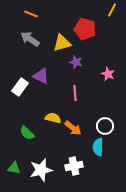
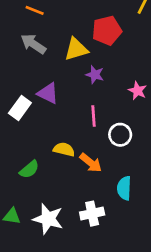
red pentagon: (85, 29) -> (107, 30), turned -30
white circle: (105, 126) -> (120, 135), moved
green semicircle: (27, 133) -> (29, 169), turned -84
white star: (41, 170) -> (48, 219), turned 30

